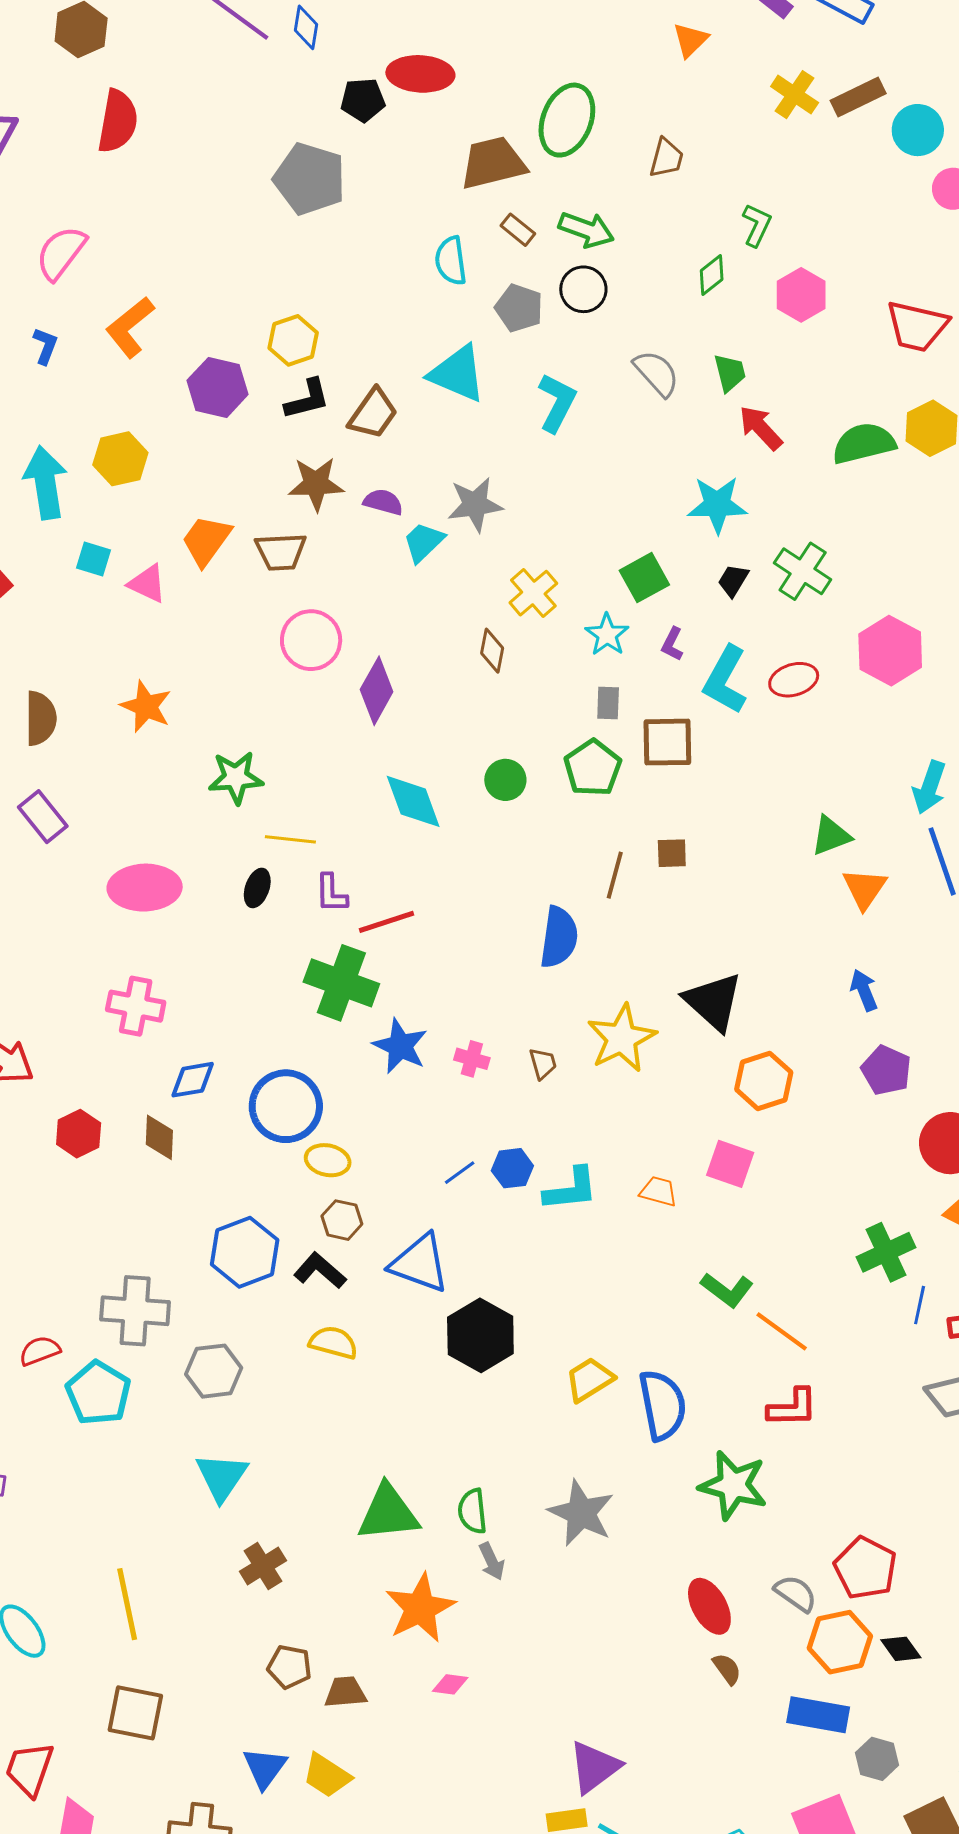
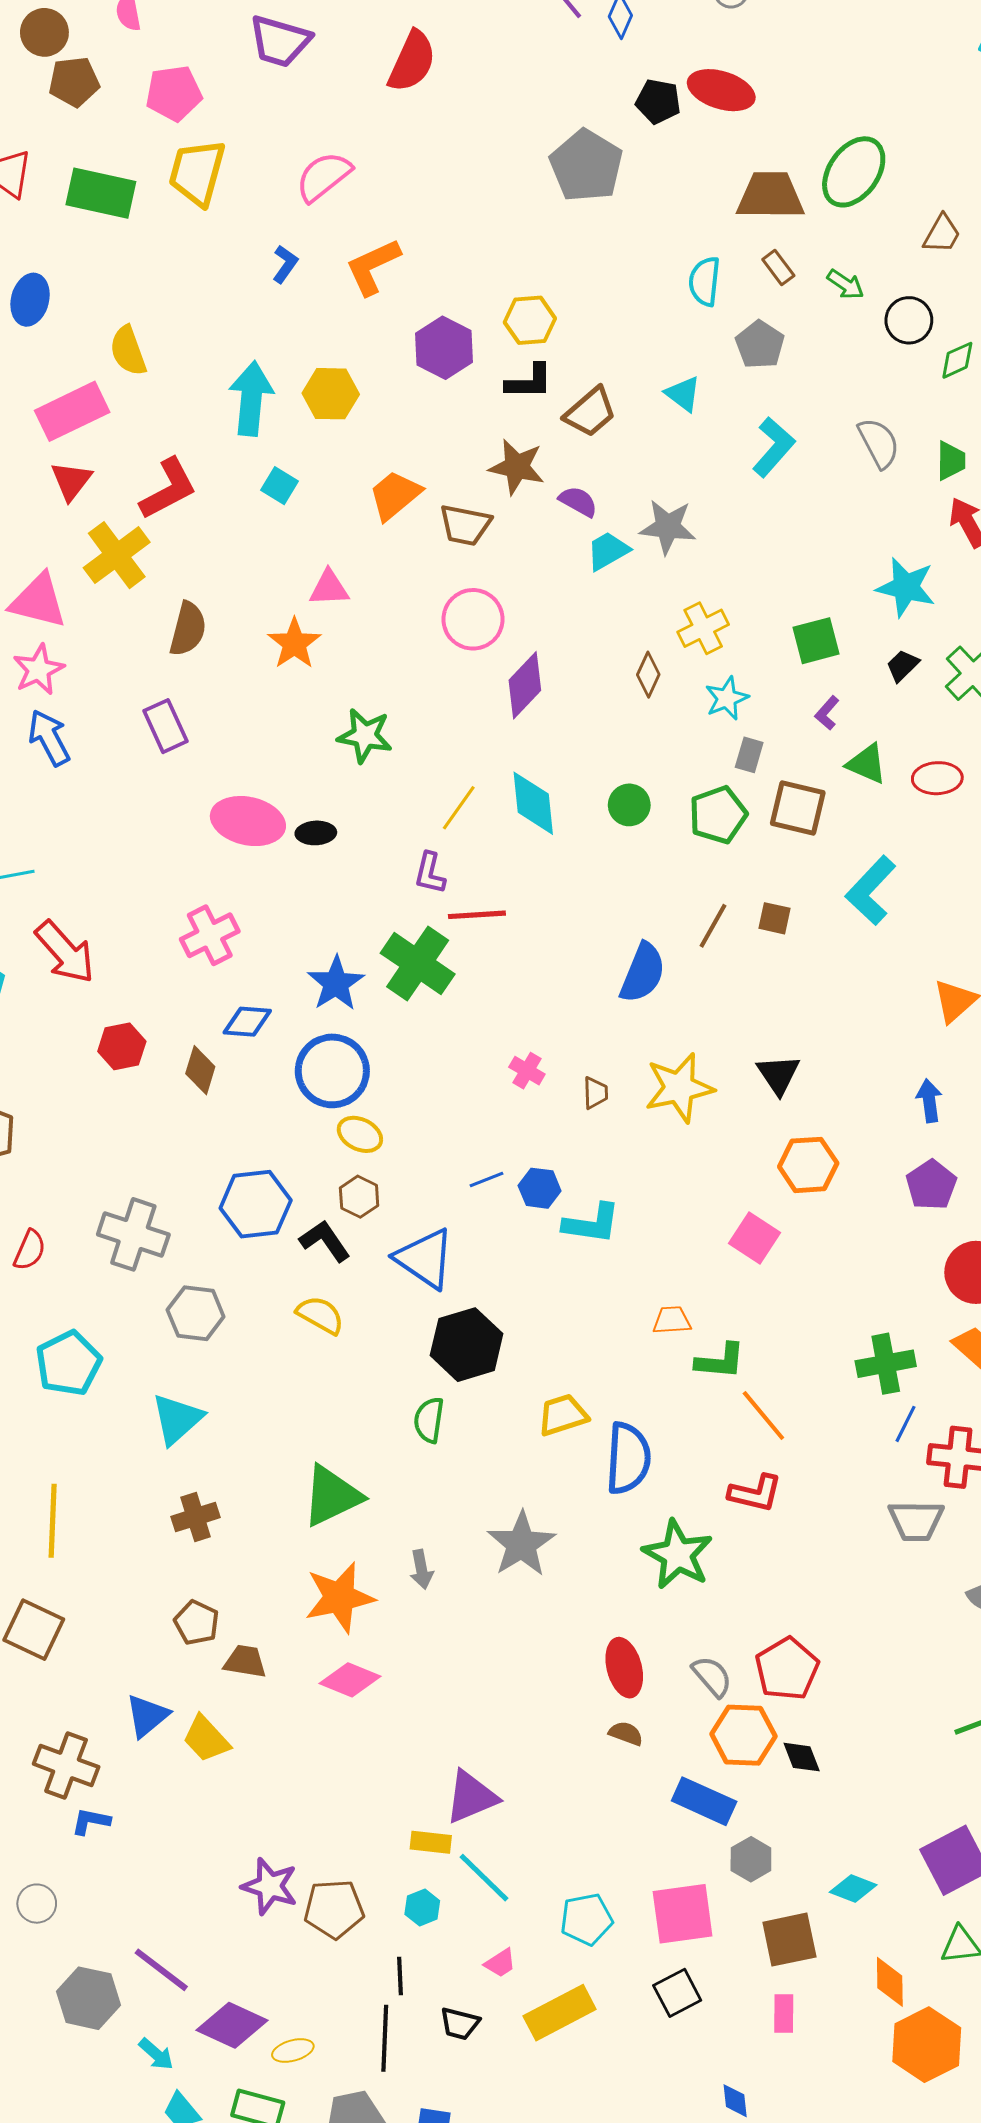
green arrow: (586, 230) -> (845, 284), size x0.7
black circle: (583, 289) -> (909, 320), moved
cyan triangle: (457, 374) -> (683, 394), size x0.6
pink triangle: (147, 584) -> (329, 588), moved, turned -42
cyan star: (607, 635) -> (727, 698), moved
cyan L-shape: (725, 680) -> (871, 890), moved
green triangle: (831, 836) -> (867, 764), moved, turned 30
yellow line: (290, 839) -> (459, 808), moved, turned -75
black ellipse: (257, 888) -> (316, 833), moved, turned 54
black triangle: (713, 1002) -> (778, 1075), size x0.7
pink cross: (136, 1006) -> (210, 935), turned 38
blue star: (400, 1046) -> (336, 983), moved
orange trapezoid: (659, 1191) -> (672, 1320), moved, turned -33
green L-shape: (727, 1290) -> (720, 1361), turned -46
red semicircle: (40, 1351) -> (30, 1250), turned 120
cyan pentagon: (98, 1393) -> (68, 1363), moved
green semicircle: (472, 1511) -> (429, 1420), moved
green triangle: (388, 1513) -> (332, 1496), turned -34
brown semicircle: (727, 1669) -> (626, 1733), turned -48
pink diamond: (450, 1684) -> (350, 1680), size x1.6

